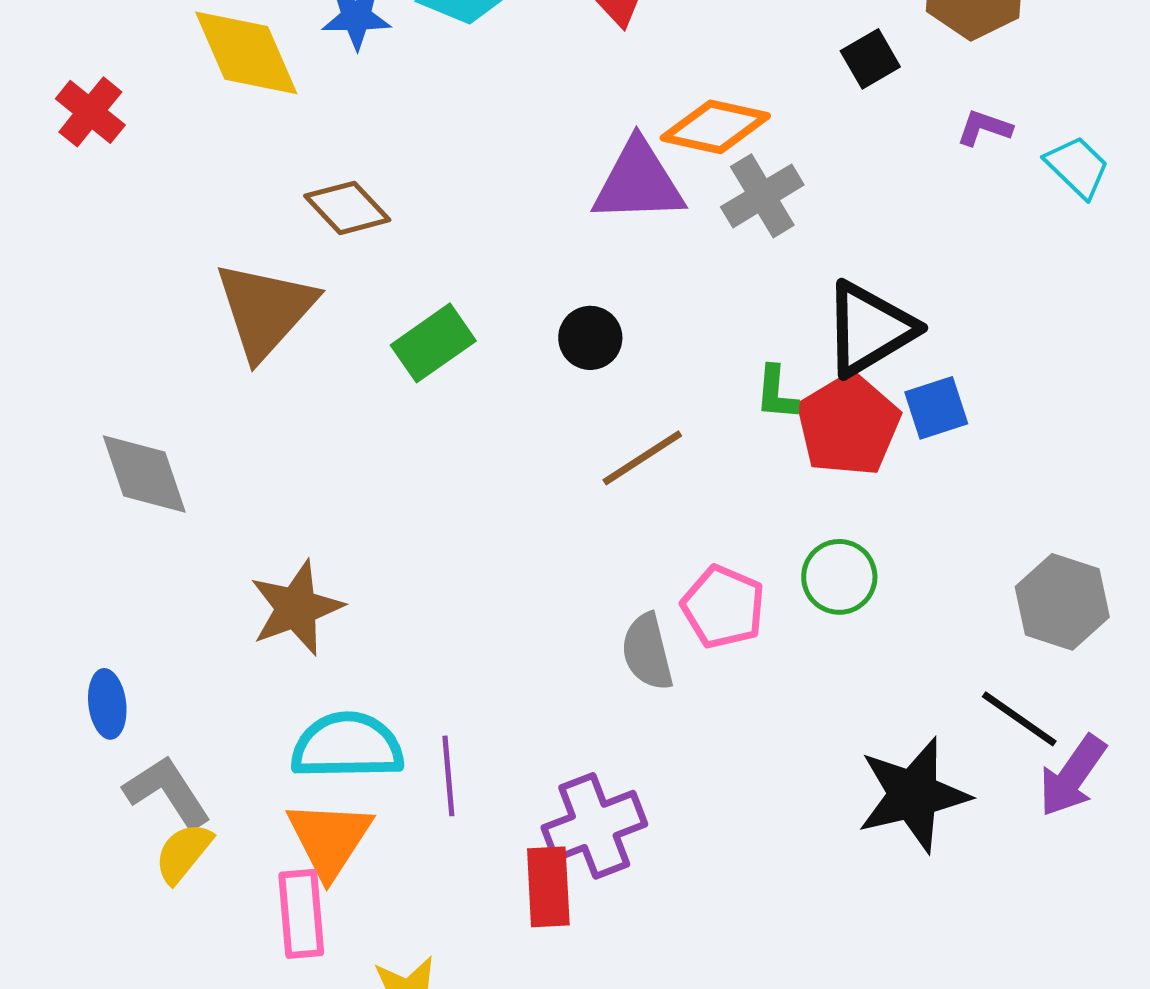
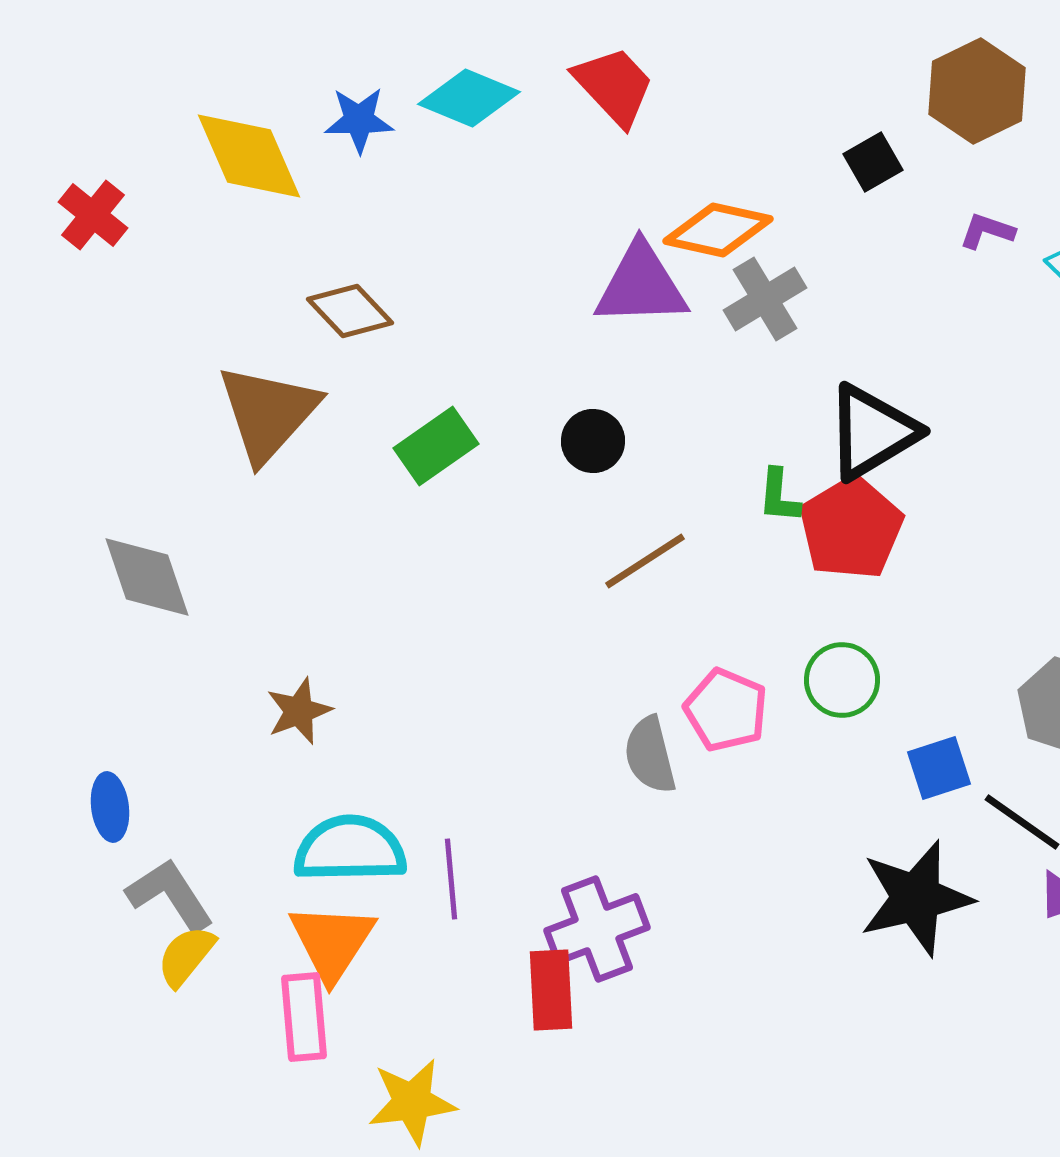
blue square: (936, 408) -> (939, 768), moved
brown star: (296, 608) -> (299, 711), size x0.7

